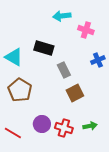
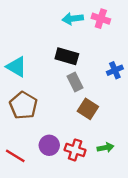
pink cross: (86, 30) -> (101, 19), moved
black rectangle: (44, 48) -> (67, 56), moved
brown square: (75, 93) -> (88, 109), turned -30

